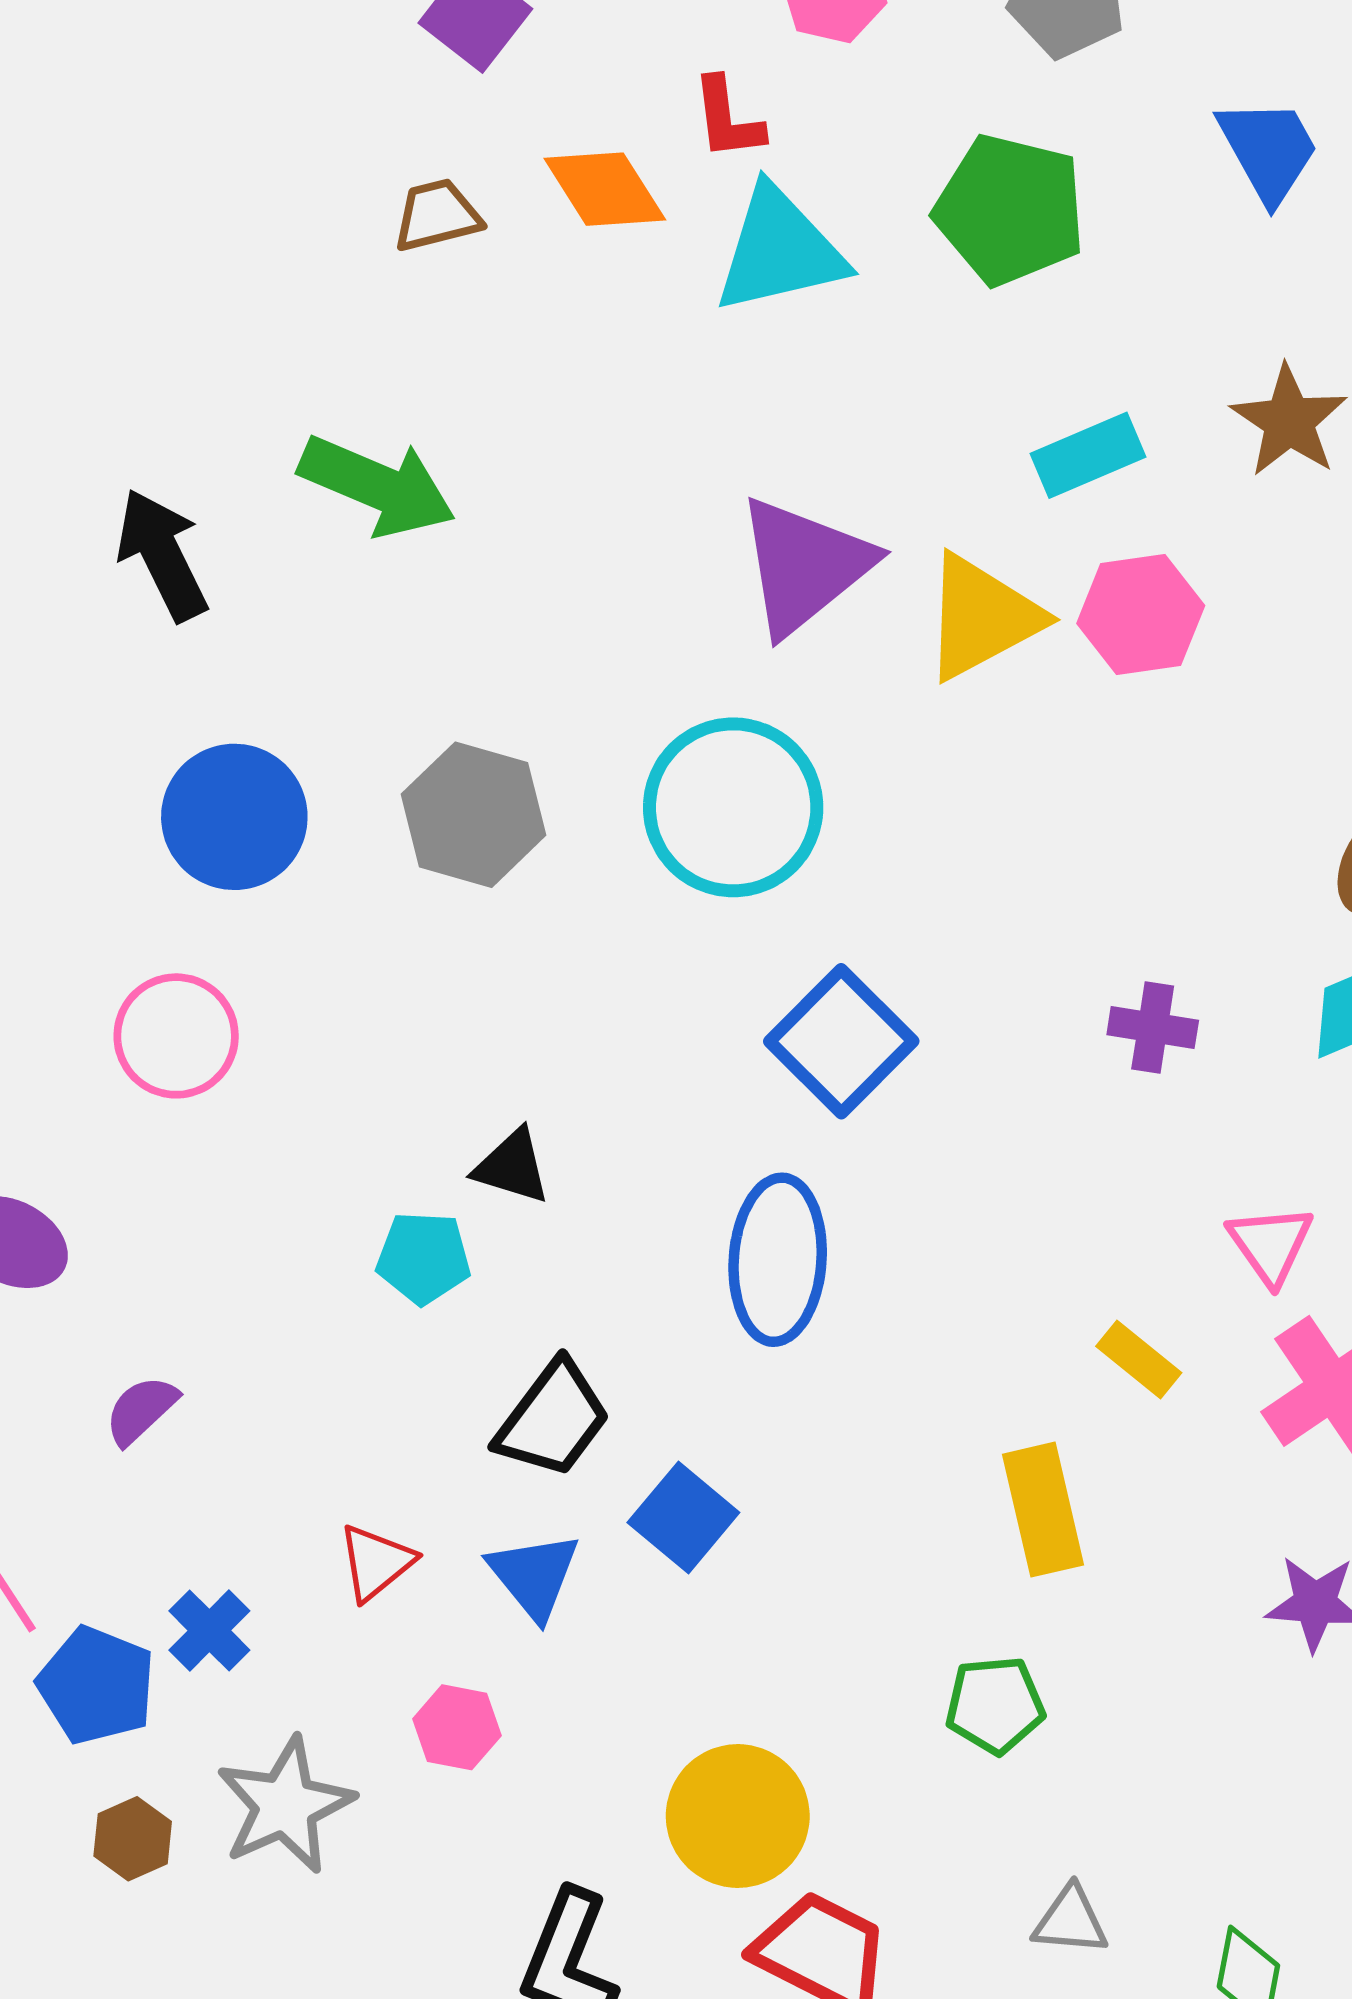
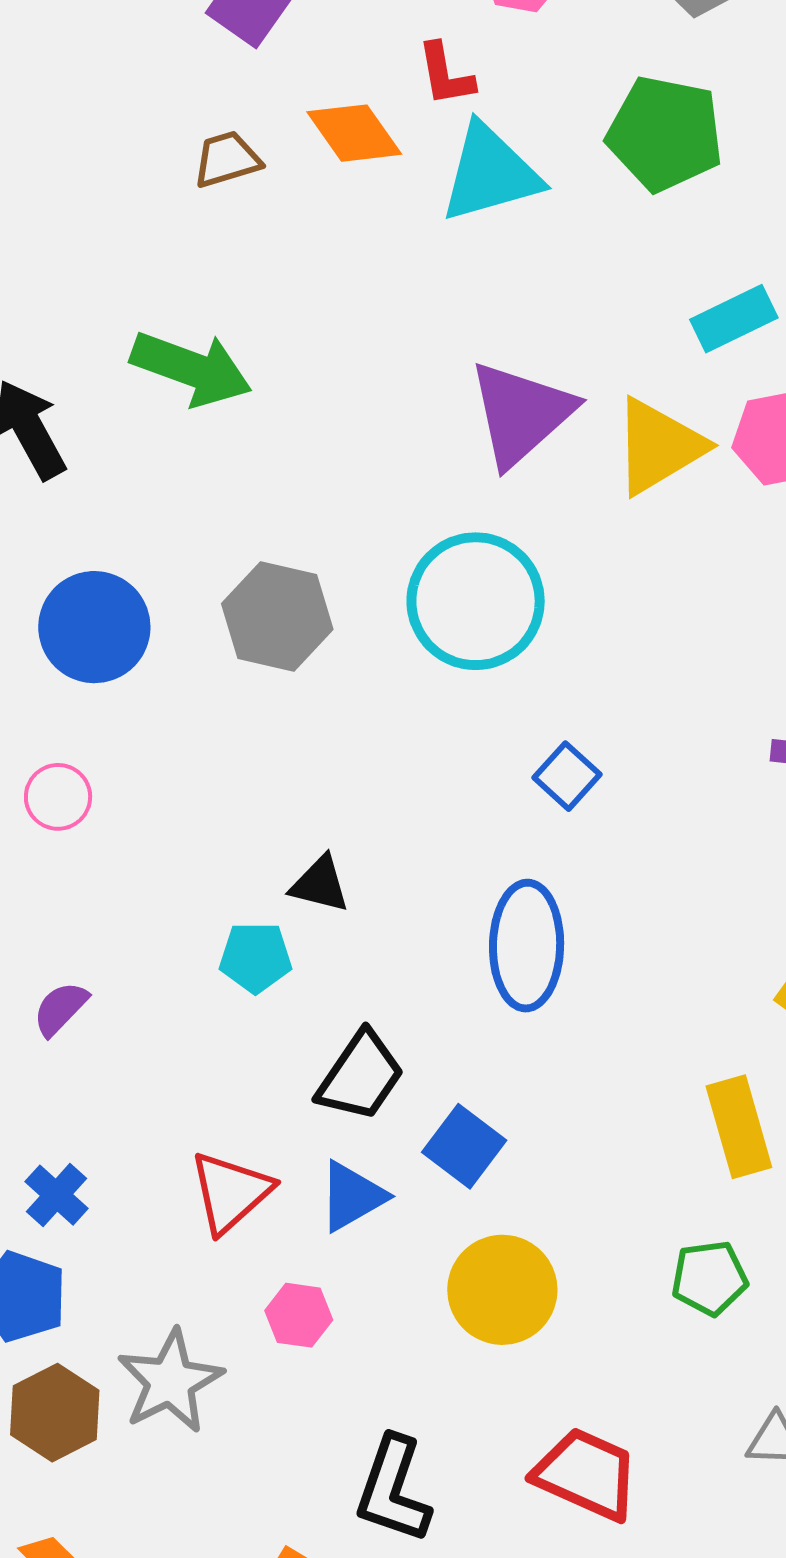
pink circle: (176, 1036) -> (58, 797), size x0.7
blue square: (841, 1041) -> (567, 776), size x0.6
purple semicircle: (141, 1410) -> (60, 1009), moved
red triangle: (376, 1562) -> (231, 1192), size x1.4
blue triangle: (534, 1576) -> (352, 1196), turned 42
blue cross: (209, 1631) -> (56, 1195), moved
yellow circle: (738, 1816) -> (502, 1290), moved
brown hexagon: (133, 1839) -> (55, 1413), size x1.5

